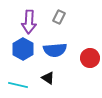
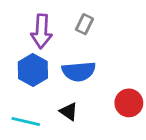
red circle: (90, 58) -> (129, 103), moved

